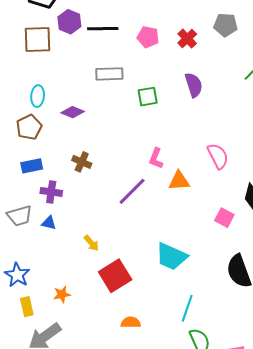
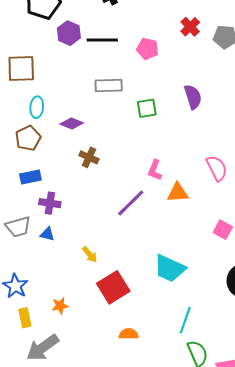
brown square: (38, 39) -> (21, 69), moved
red cross: (187, 39) -> (190, 27), moved
brown cross: (82, 162) -> (89, 157), moved

